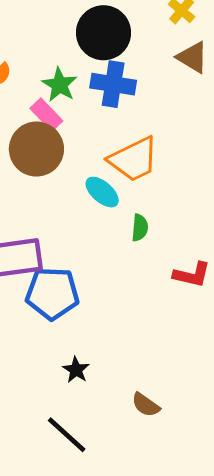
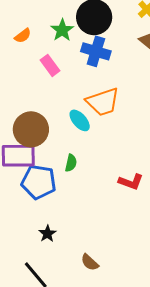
green star: (60, 85) -> (62, 30), moved
brown circle: (36, 149) -> (31, 129), moved
green semicircle: (140, 228) -> (71, 163), moved

